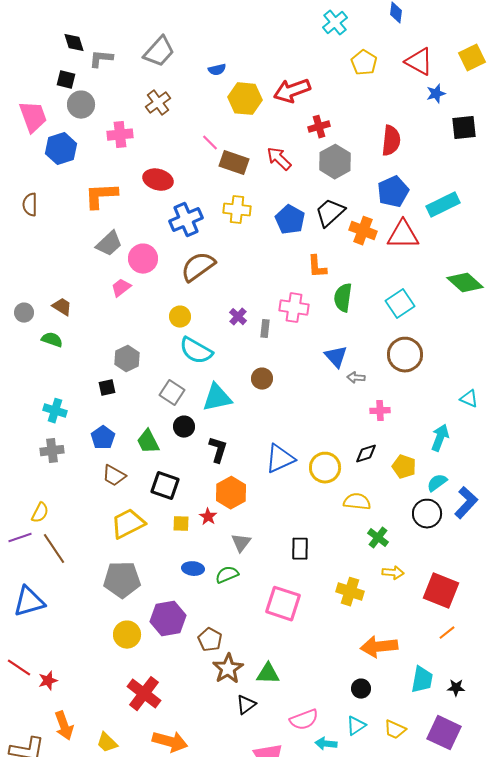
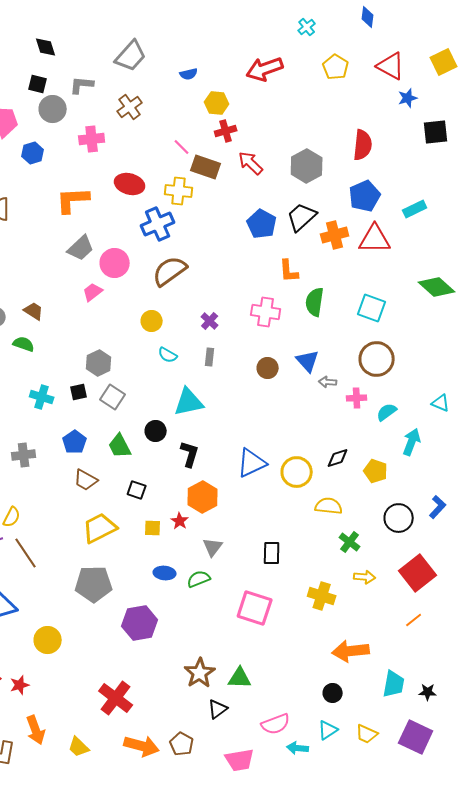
cyan cross: (335, 23) -> (307, 27), size x0.7
gray L-shape: (101, 59) -> (82, 85), moved
red arrow: (292, 91) -> (265, 69), moved
yellow hexagon: (245, 99) -> (217, 103), size x0.7
red cross: (319, 127) -> (226, 131), moved
blue hexagon: (61, 149) -> (33, 153), size x0.7
cyan rectangle: (443, 205) -> (415, 209), size x0.7
yellow cross: (237, 210) -> (179, 191), moved
orange cross: (363, 231) -> (335, 235), turned -36
cyan square: (400, 304) -> (372, 308), turned -36
gray rectangle: (265, 329) -> (210, 357), moved
cyan semicircle: (196, 351) -> (168, 355), size x0.6
brown circle: (262, 379) -> (268, 368), moved
gray square: (172, 393) -> (113, 397), moved
cyan cross: (55, 411) -> (42, 397), moved
pink cross: (380, 411) -> (357, 398), moved
cyan semicircle: (437, 483) -> (387, 412), moved
black square: (165, 486) -> (137, 490), size x0.7
blue L-shape: (466, 503) -> (438, 507), size x0.7
red square: (441, 591) -> (418, 573), moved, turned 30
orange line: (447, 633) -> (414, 620), moved
yellow circle: (127, 635) -> (48, 640), moved
brown pentagon: (210, 640) -> (182, 744), moved

